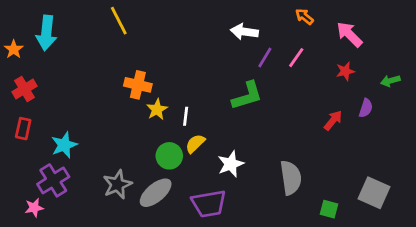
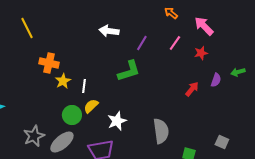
yellow line: (119, 21) -> (27, 28), moved
white arrow: (244, 32) -> (109, 31), moved
pink line: (296, 58) -> (175, 43), moved
green arrow: (390, 81) -> (238, 72), moved
gray square: (374, 193) -> (222, 142), size x0.6

